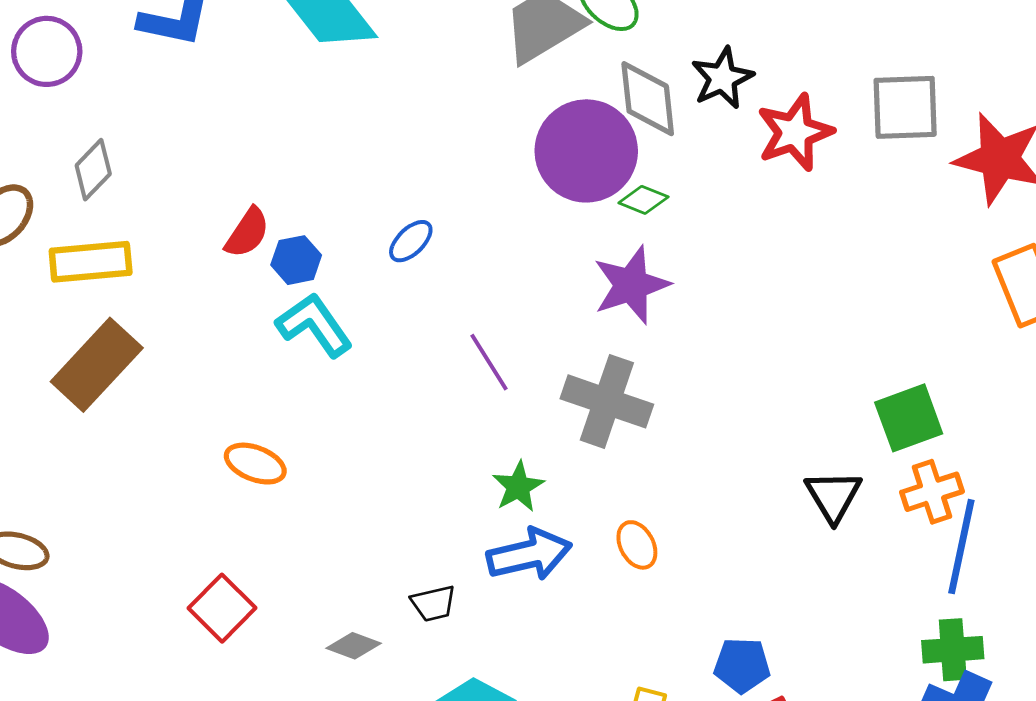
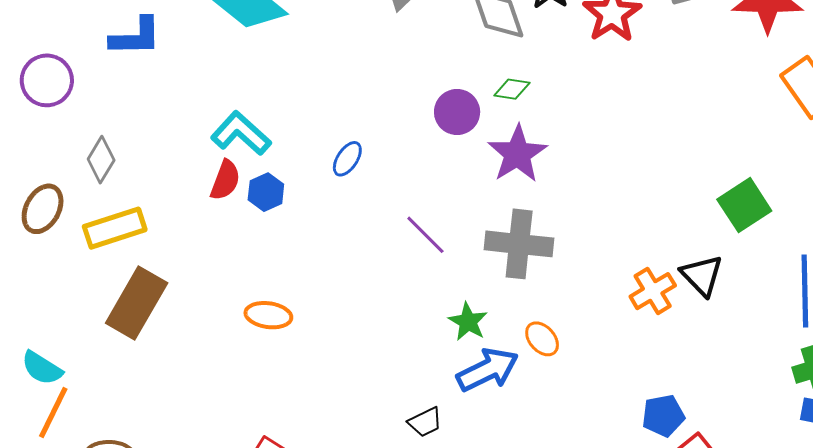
purple circle: (586, 151) -> (457, 112), moved, size x0.6
cyan L-shape: (314, 325) -> (241, 133), moved
orange ellipse: (255, 464) -> (268, 315), moved
orange cross: (932, 492) -> (653, 291), moved
orange ellipse: (637, 545) -> (542, 339), moved

